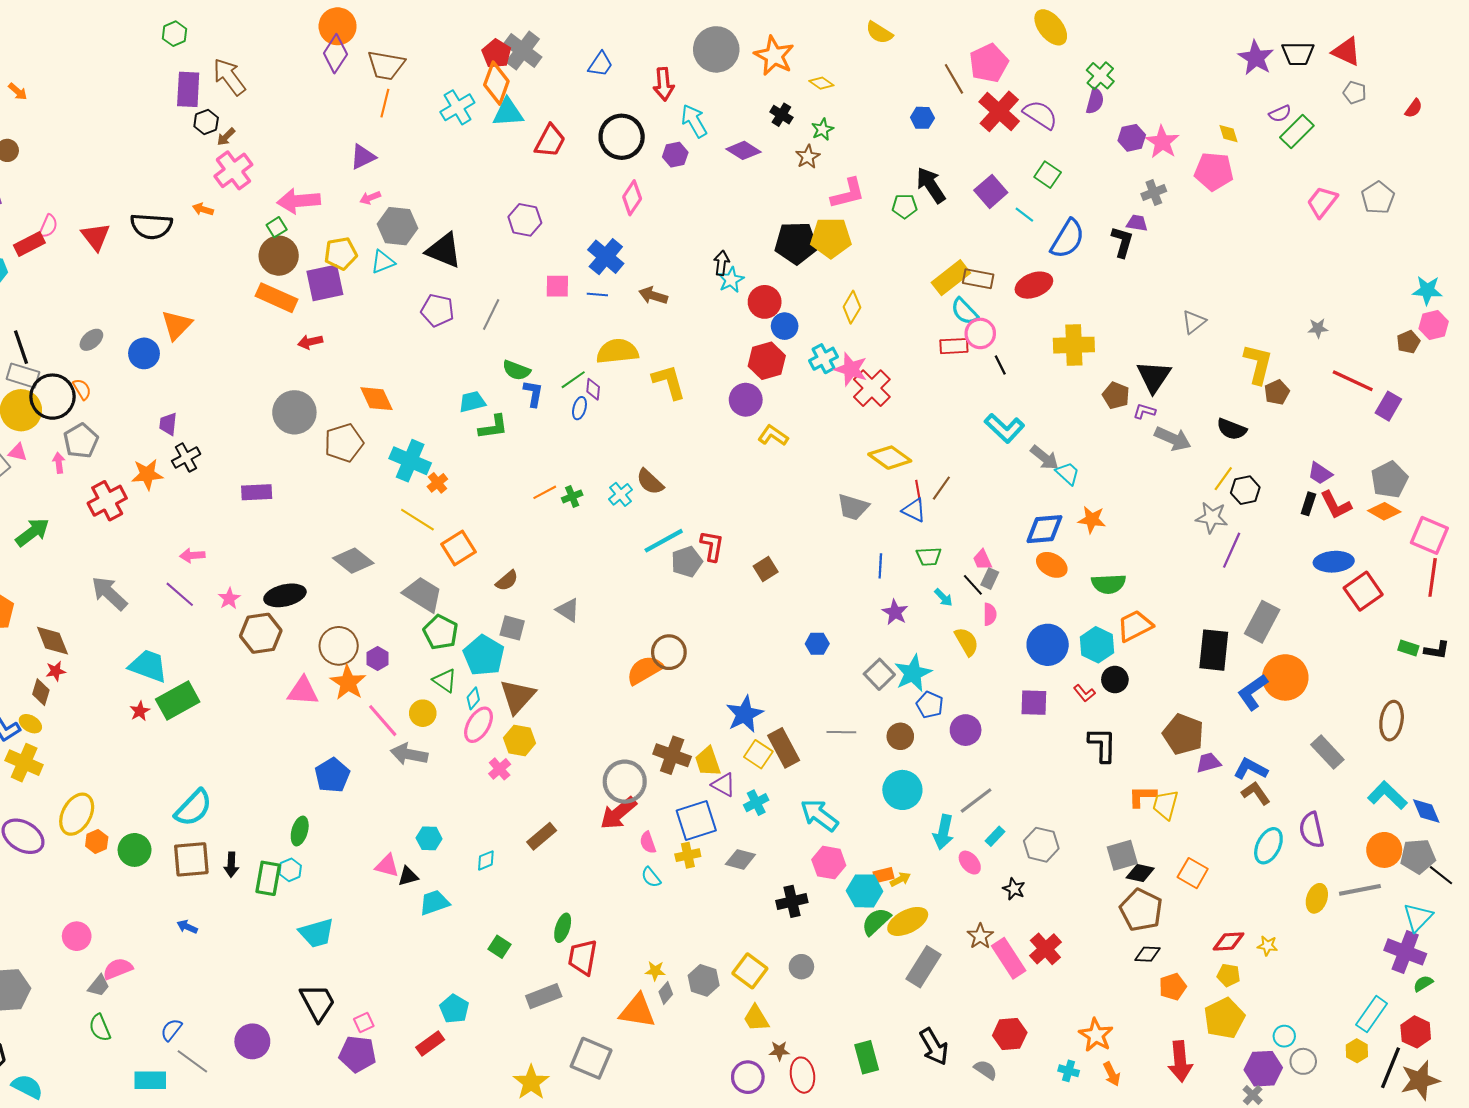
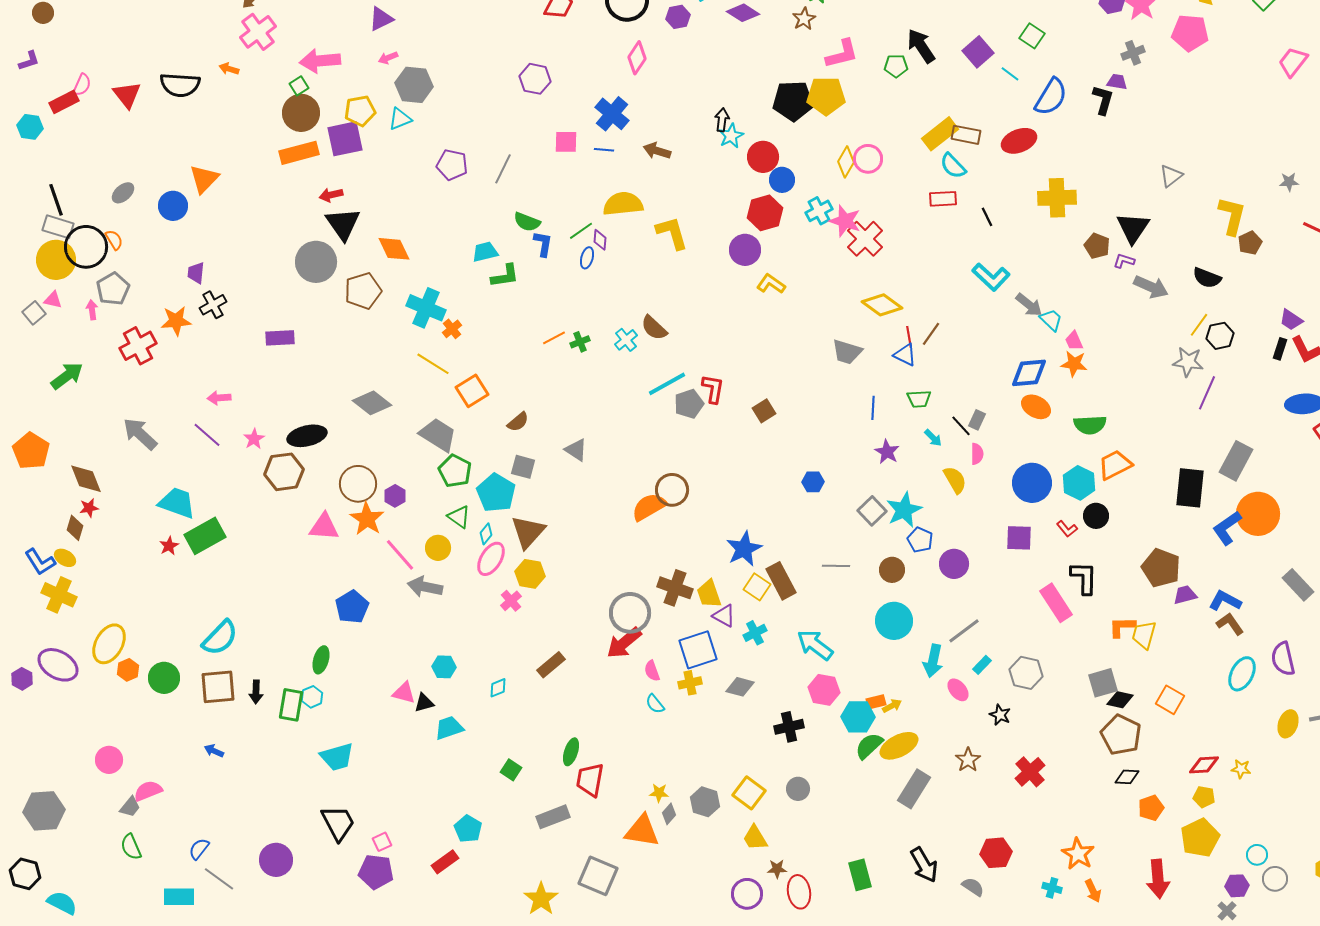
black triangle: (444, 250) -> (343, 224), moved, turned 33
orange rectangle: (277, 298) -> (299, 153), turned -39
pink circle: (980, 333) -> (868, 159), moved
pink trapezoid: (982, 560) -> (1074, 341), moved
pink rectangle: (1009, 958) -> (1056, 603), moved
purple hexagon: (1263, 1069) -> (1237, 886), size x0.7

